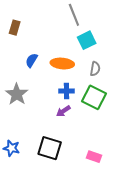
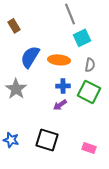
brown rectangle: (15, 28) -> (14, 26), turned -48
blue semicircle: (32, 60) -> (30, 57), size x1.6

